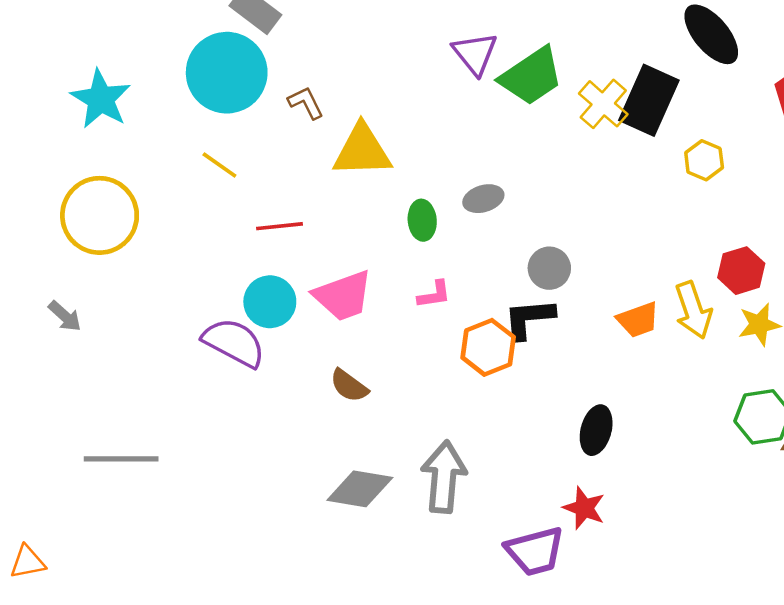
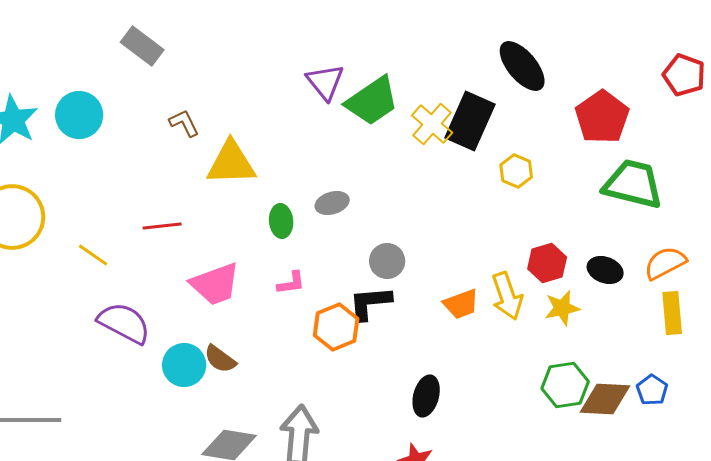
cyan circle: (227, 73) -> (79, 115), moved, size x0.7
yellow line: (219, 165) -> (93, 255), moved
cyan circle: (270, 302) -> (184, 365), moved

